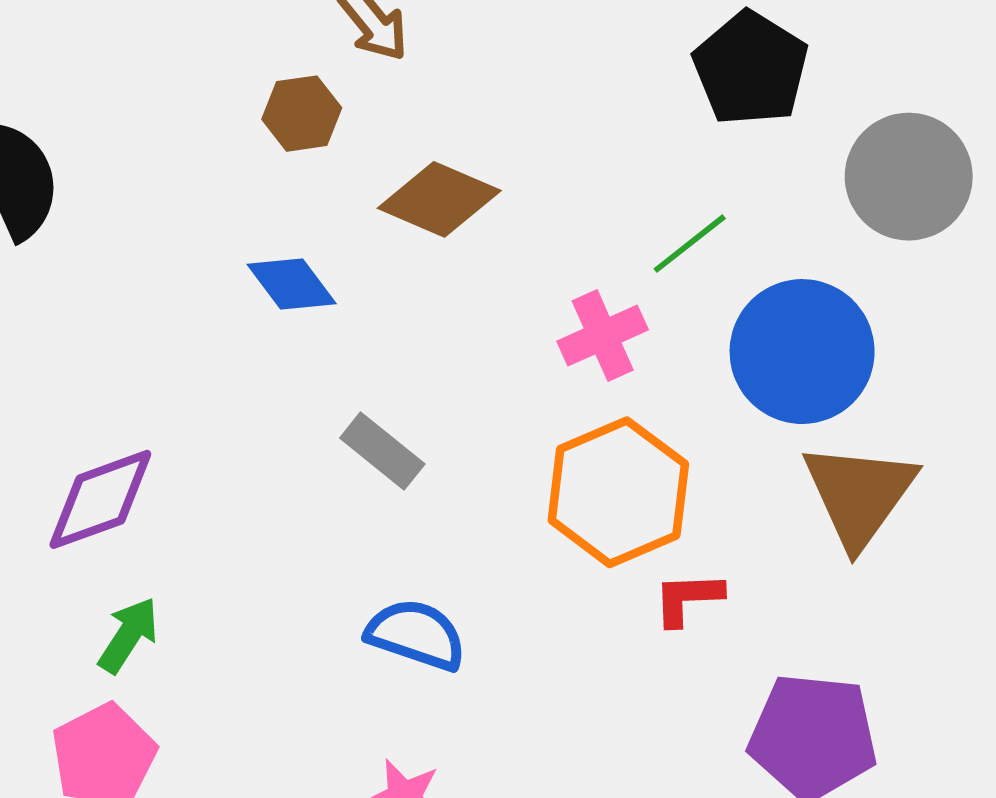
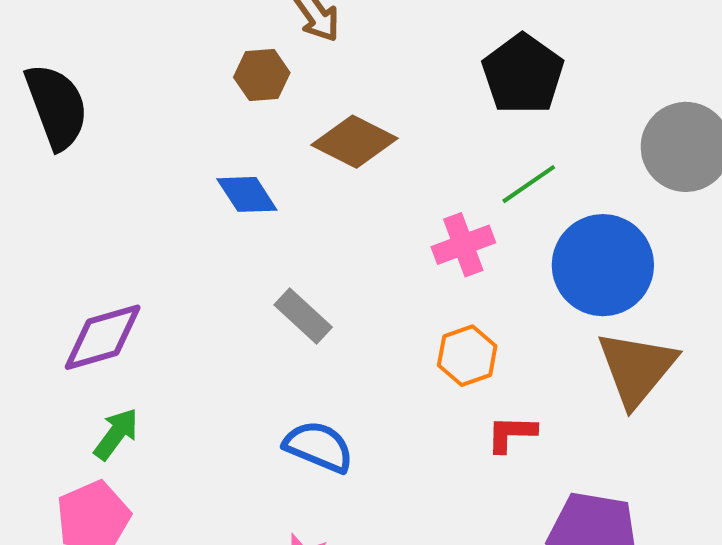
black pentagon: (751, 68) -> (523, 74), moved
orange hexagon: (618, 492) -> (467, 356), size x0.6

